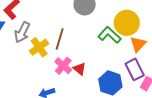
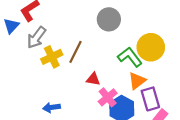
orange triangle: (138, 44) -> (137, 81), moved
pink cross: (63, 66) -> (108, 97), moved
red triangle: (79, 69) -> (93, 79), moved, turned -40

